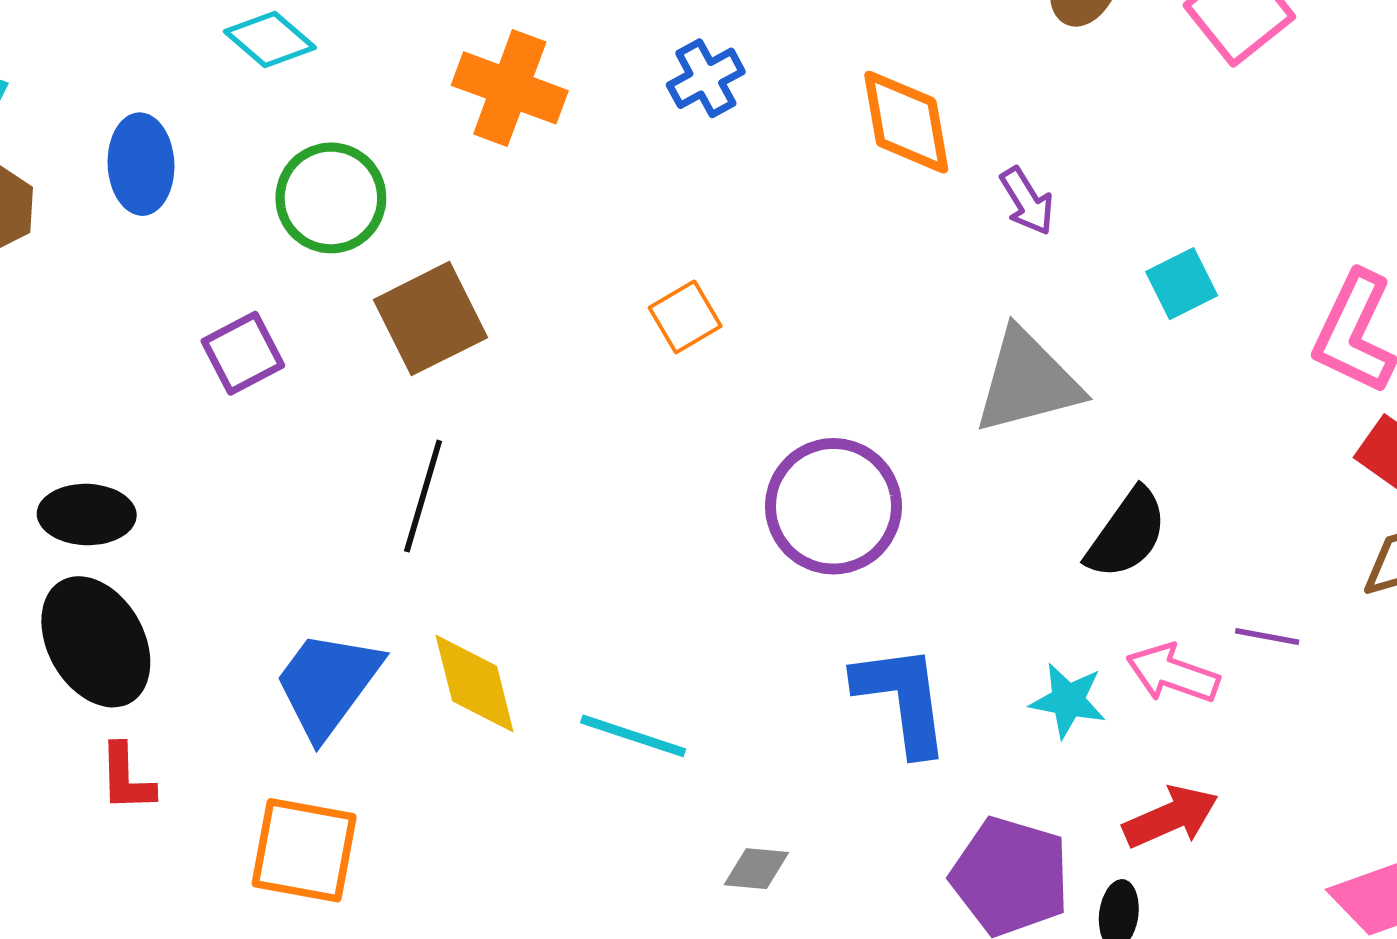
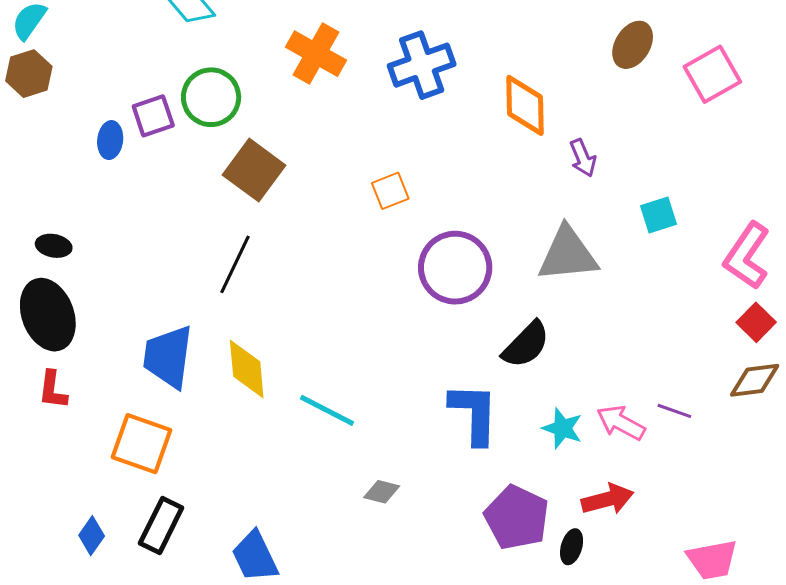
blue cross: (706, 78) -> (422, 65), size x1.6
blue ellipse: (141, 164) -> (110, 140), moved, size x0.7
brown square: (430, 319) -> (254, 170), turned -36
purple square: (243, 353) -> (153, 116), moved
purple circle: (833, 506) -> (455, 268), moved
black ellipse: (87, 515) -> (54, 246), size x0.7
black semicircle: (1127, 534) -> (526, 345), moved
blue trapezoid: (328, 684) -> (168, 357), turned -38

